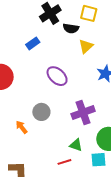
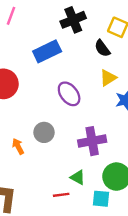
black semicircle: (71, 28) -> (102, 48), moved, turned 35
blue rectangle: (33, 43) -> (47, 51), size x1.6
yellow triangle: (86, 46) -> (108, 78), moved

